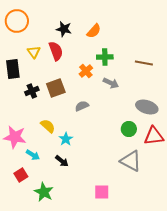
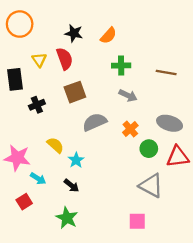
orange cross: (86, 71) -> (130, 129), moved
brown square: (56, 88) -> (75, 92), moved
gray semicircle: (82, 106) -> (95, 122), size x1.5
green star: (44, 192) -> (67, 218), moved
pink square: (102, 192) -> (137, 221), moved

